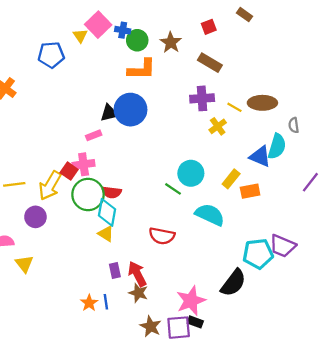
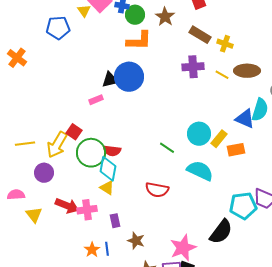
yellow cross: (218, 126) -> (225, 44), moved, turned -35
pink cross: (84, 164) -> (87, 210), moved
cyan circle: (191, 173) -> (199, 134), moved
red arrow: (137, 274) -> (67, 206), moved, turned 140

